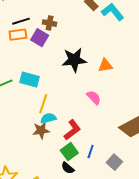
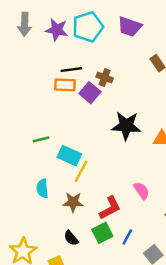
cyan rectangle: (30, 80) -> (69, 156), moved
pink semicircle: (94, 97) -> (141, 191), moved
cyan semicircle: (48, 118) -> (42, 188), moved, turned -91
black semicircle: (68, 168) -> (71, 238), moved

